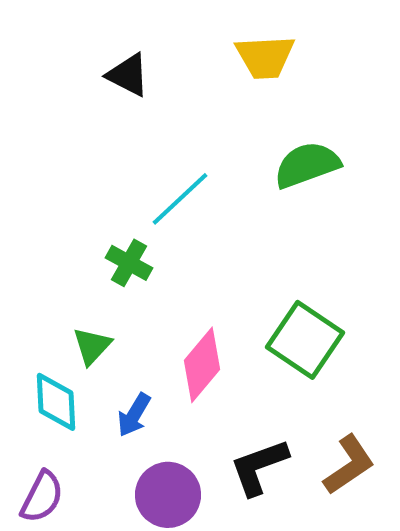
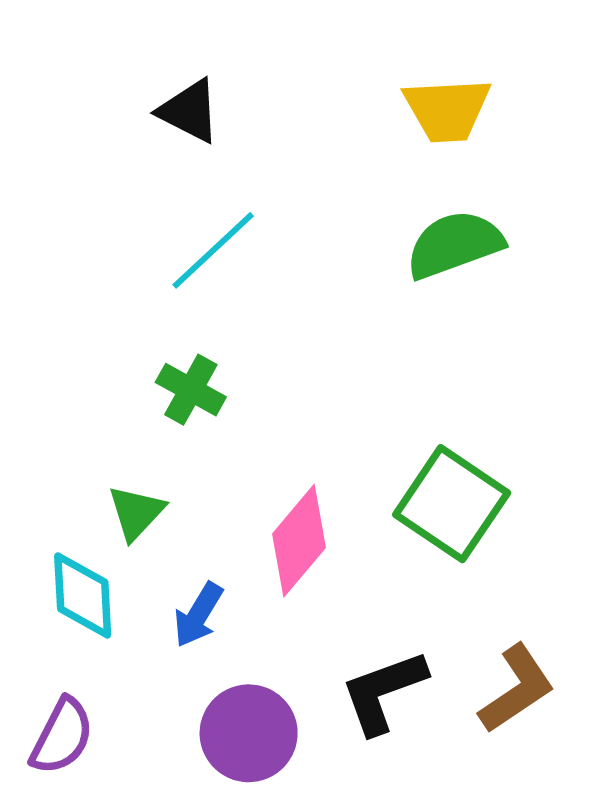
yellow trapezoid: (265, 57) -> (447, 110), moved
cyan line: (180, 199) -> (213, 250), moved

